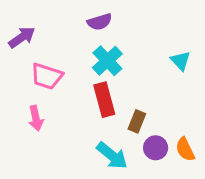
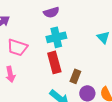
cyan cross: (107, 61) -> (56, 37), turned 30

